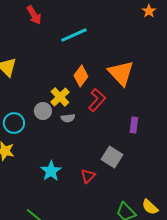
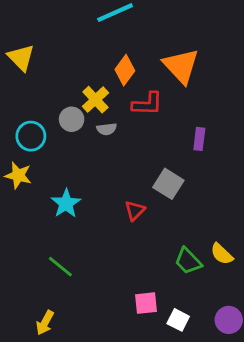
red L-shape: (97, 100) -> (147, 104), turned 50
cyan star: (51, 171) -> (66, 203), moved

